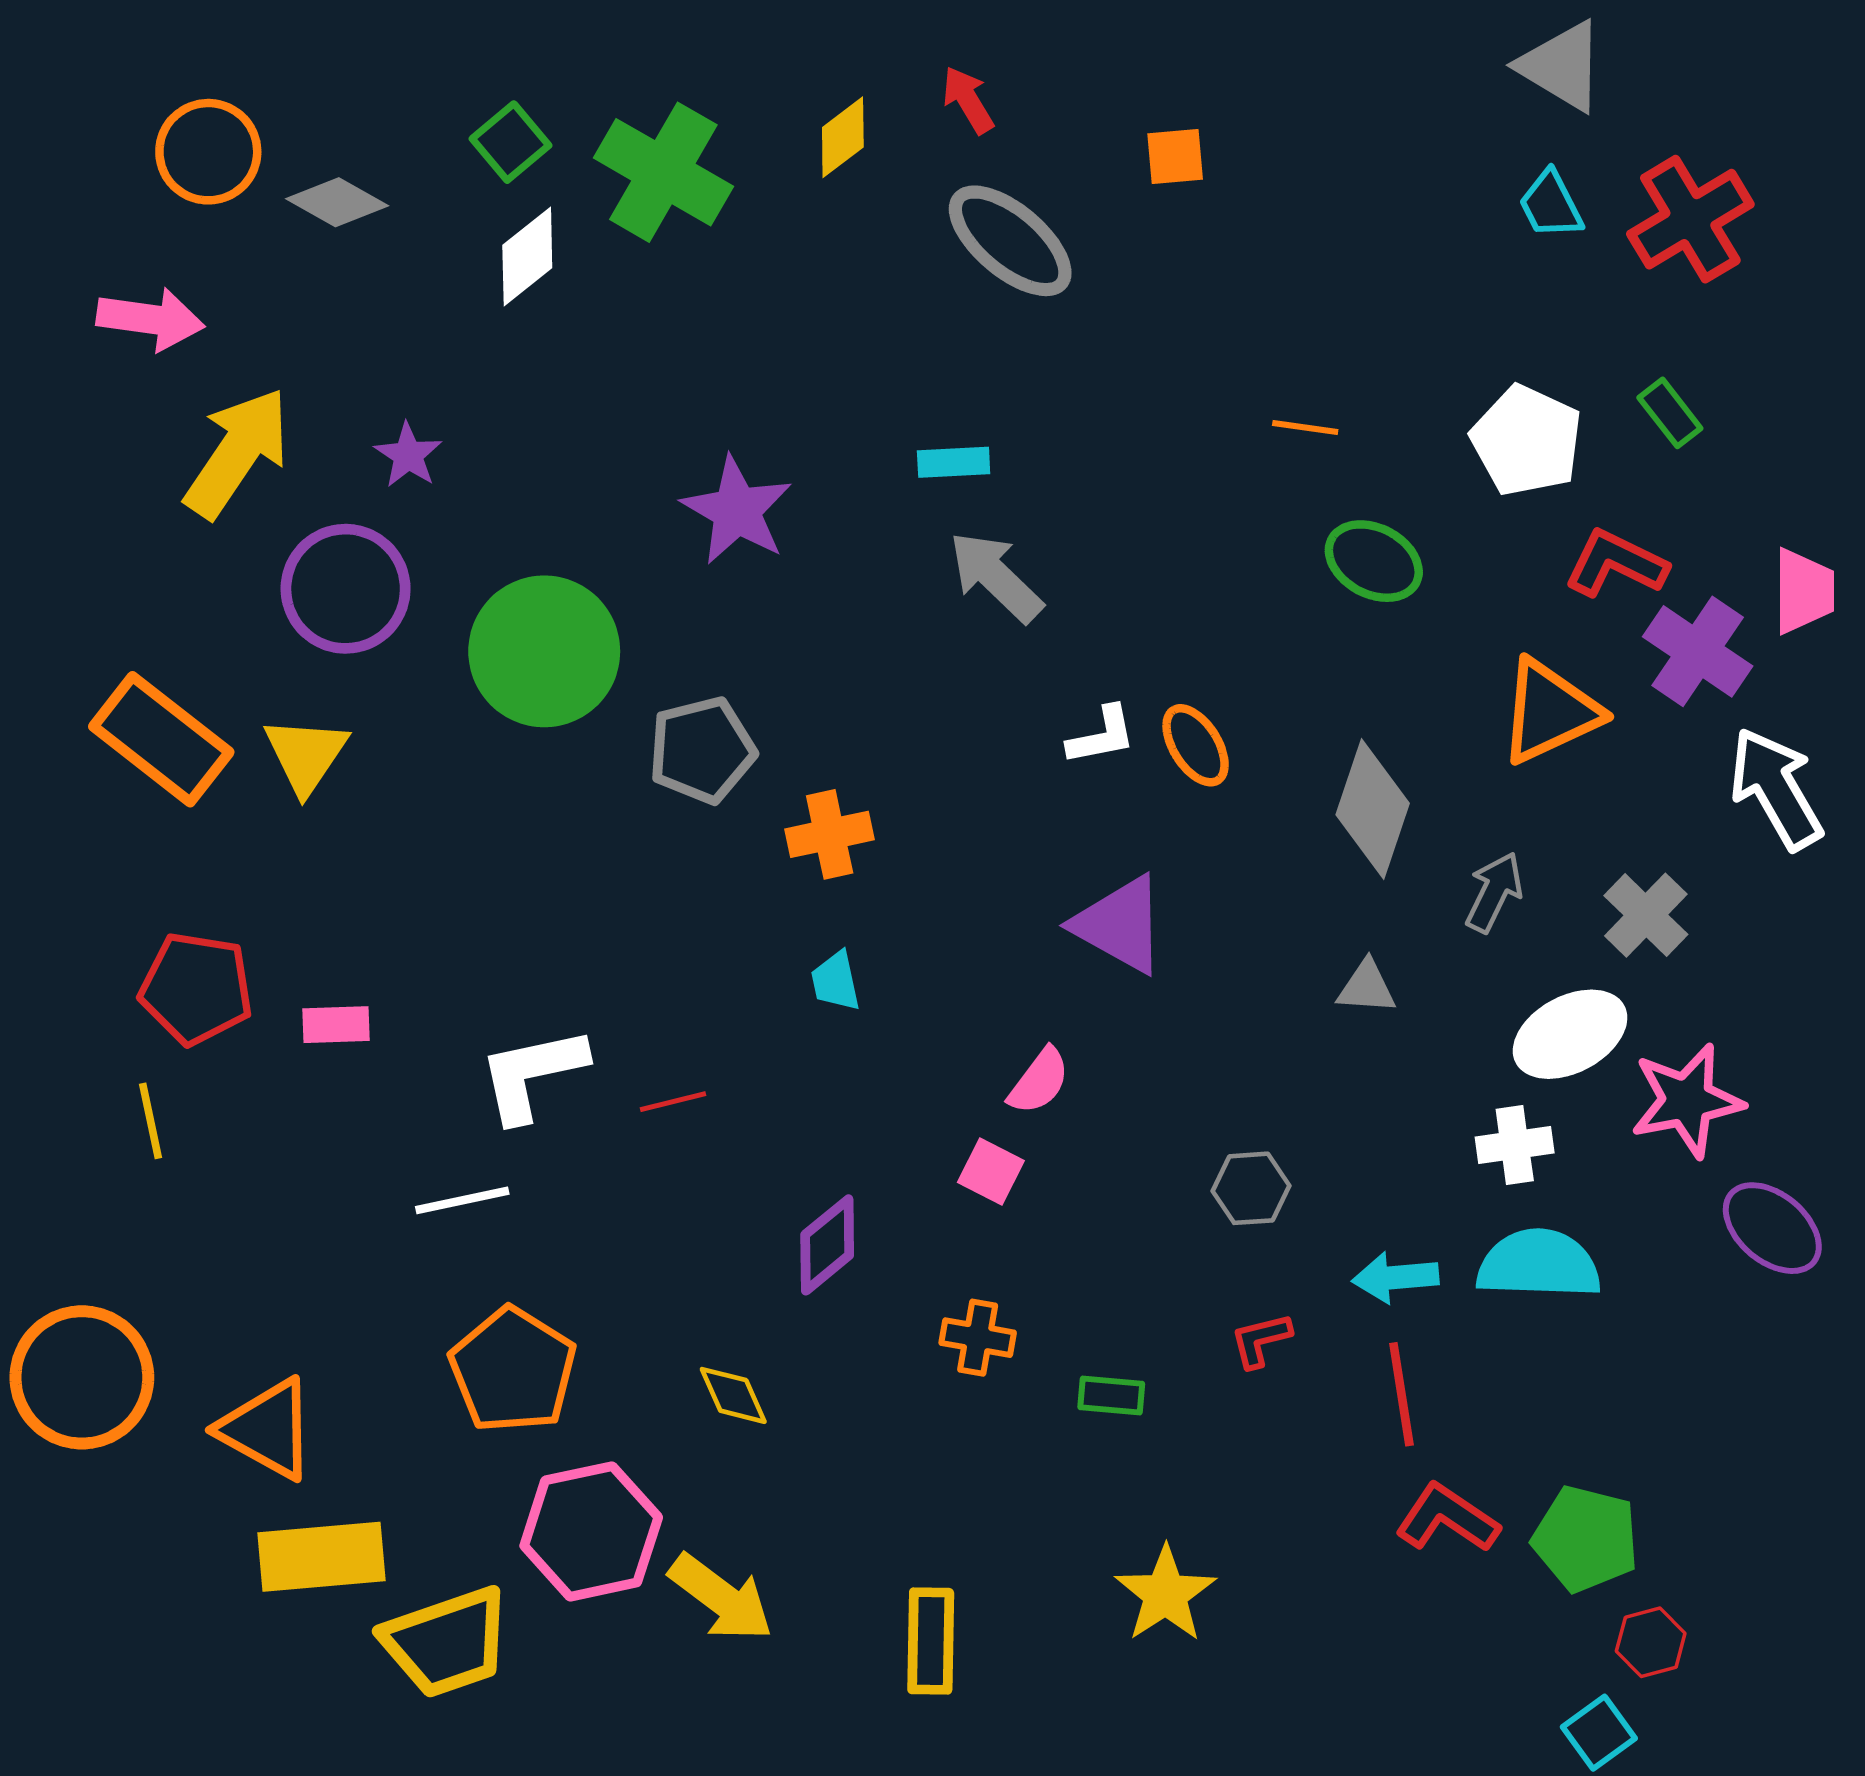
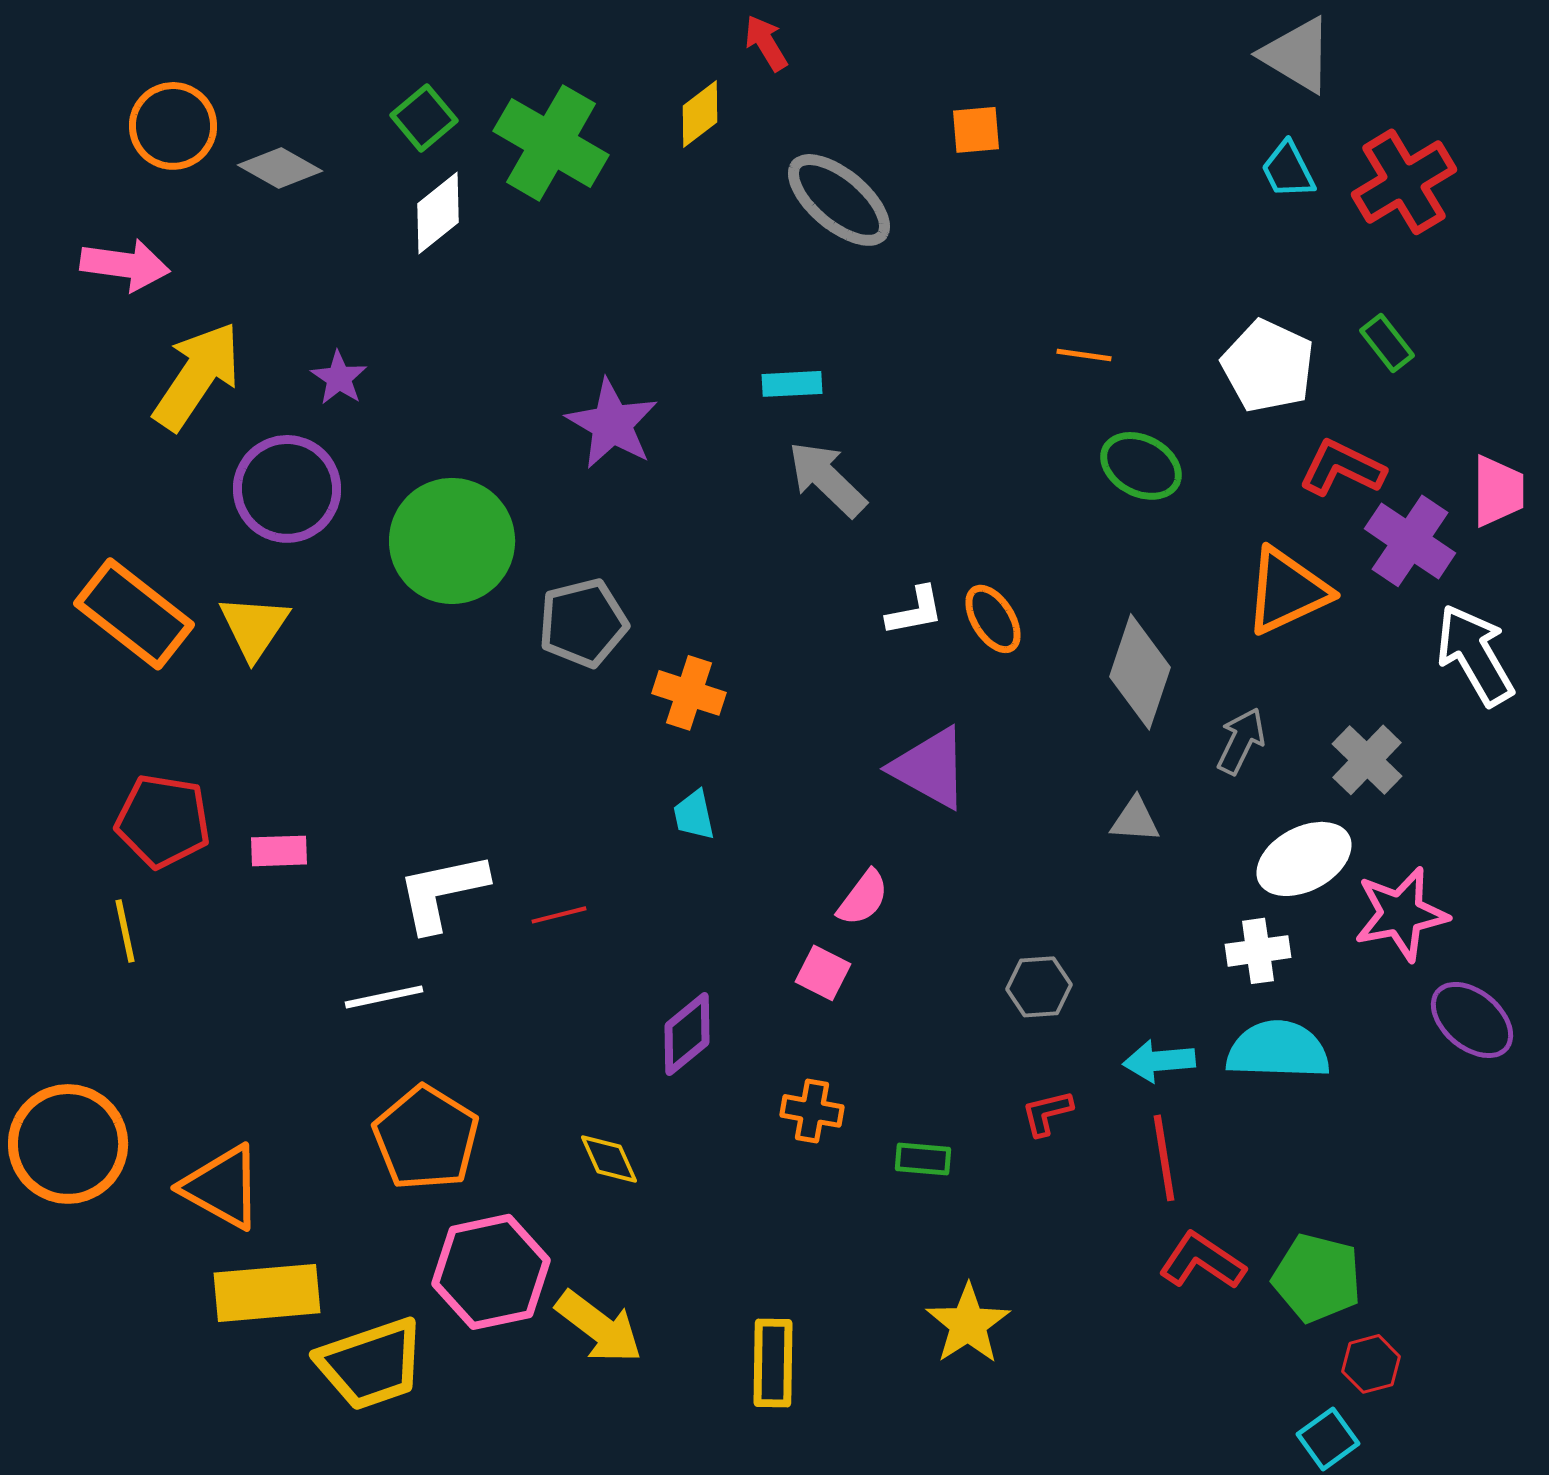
red arrow: (968, 100) -> (766, 43), moved
orange cross: (830, 834) -> (689, 693), turned 30

